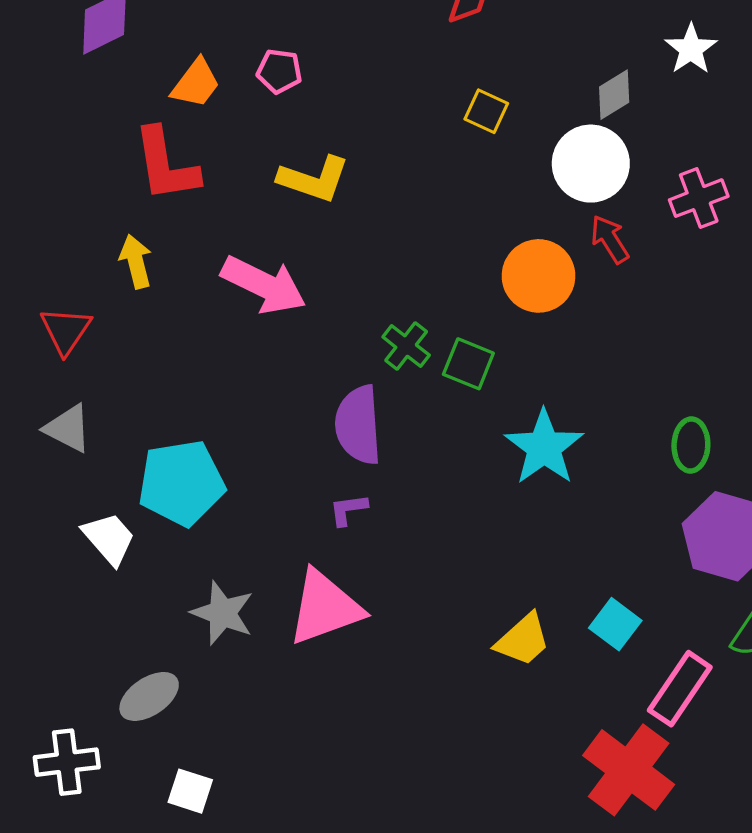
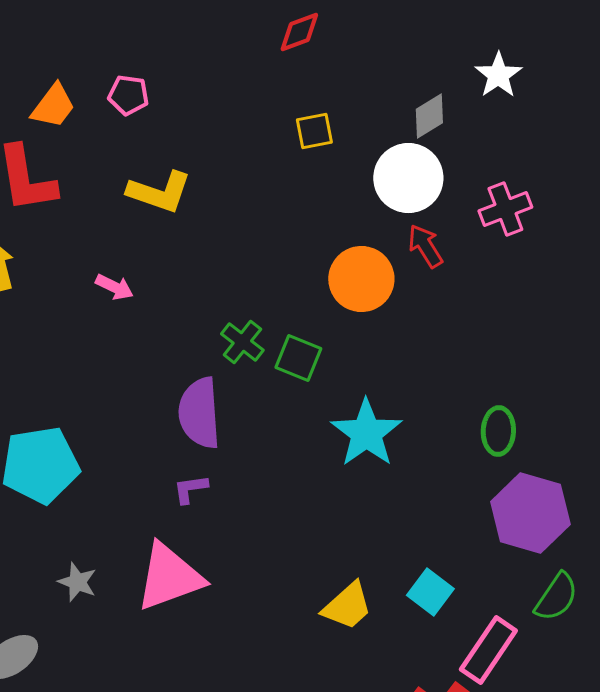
yellow square: (486, 111) -> (314, 131), turned -36
pink arrow: (264, 285) -> (114, 287), size x0.5
gray star: (223, 613) -> (77, 582), size x0.7

